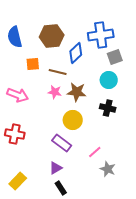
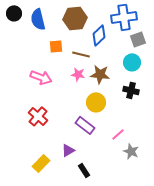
red cross: (15, 134) -> (38, 116), turned 30
purple triangle: (56, 168) -> (68, 150), moved

